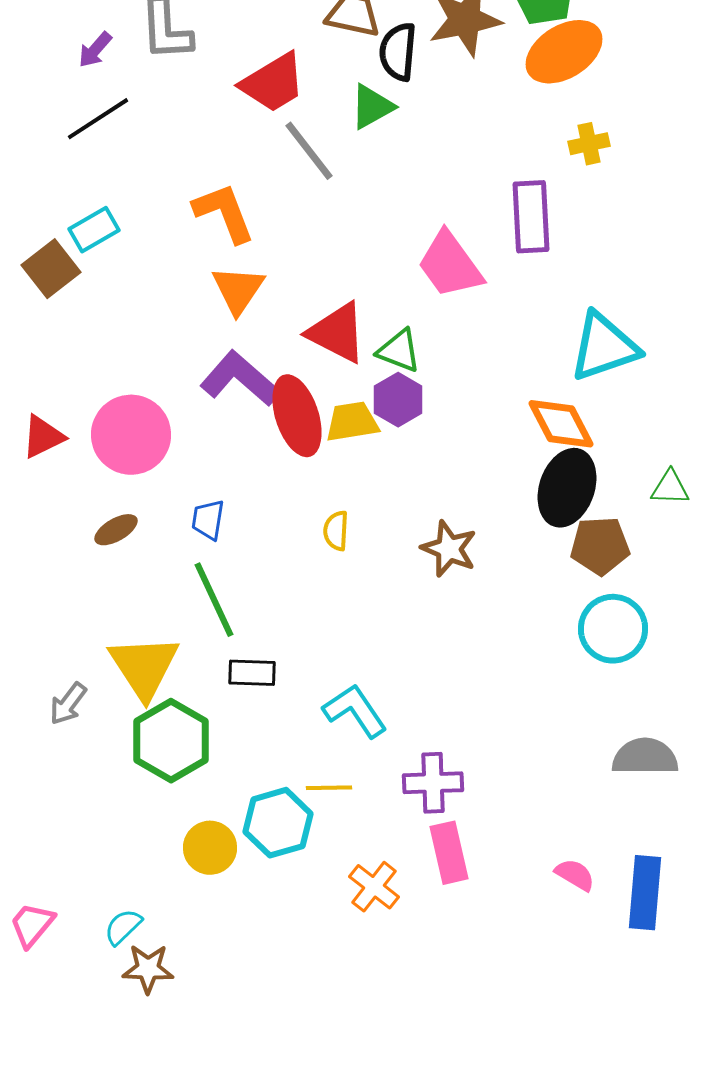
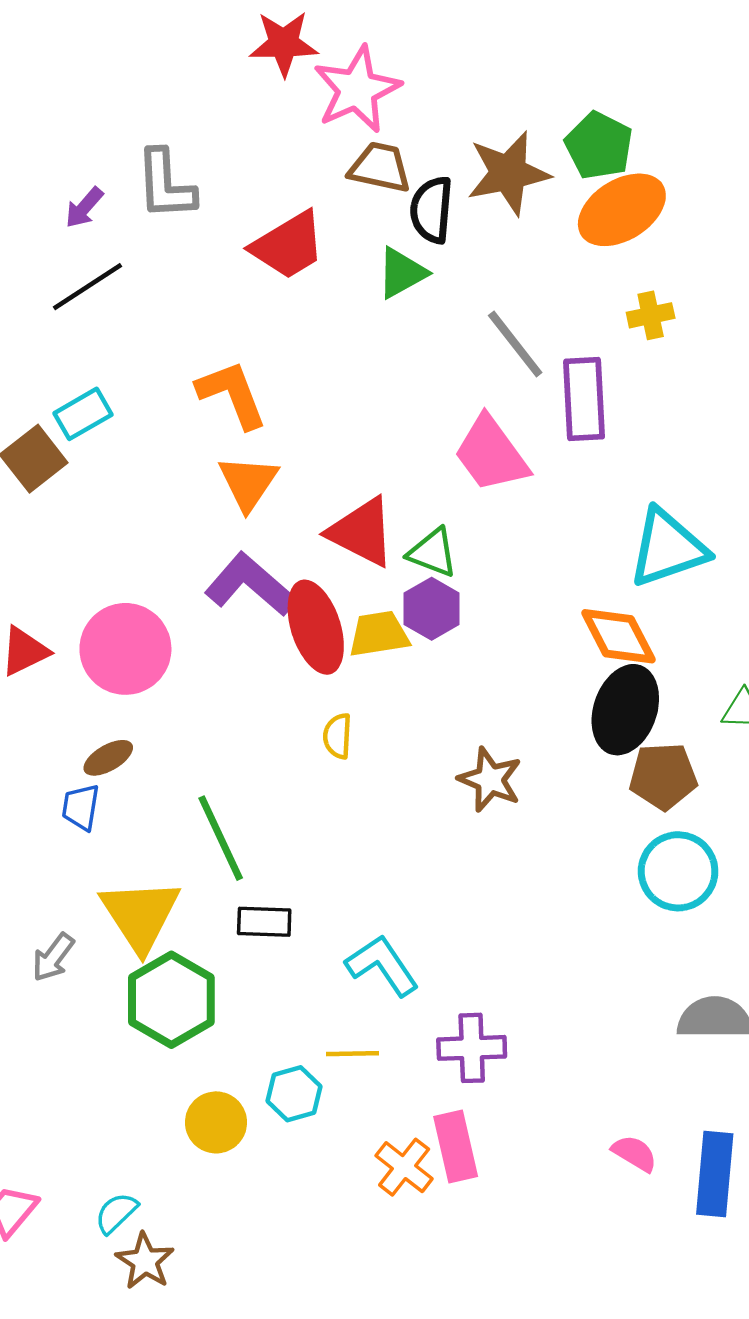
gray line: (309, 151) -> (515, 344), moved
blue trapezoid: (208, 520) -> (81, 807), moved
yellow semicircle: (336, 531) -> (338, 736), moved
cyan hexagon: (278, 823) -> (294, 1094), size x0.7
pink rectangle: (449, 853) -> (456, 1146), moved
brown star: (148, 969) -> (145, 1261), turned 30

